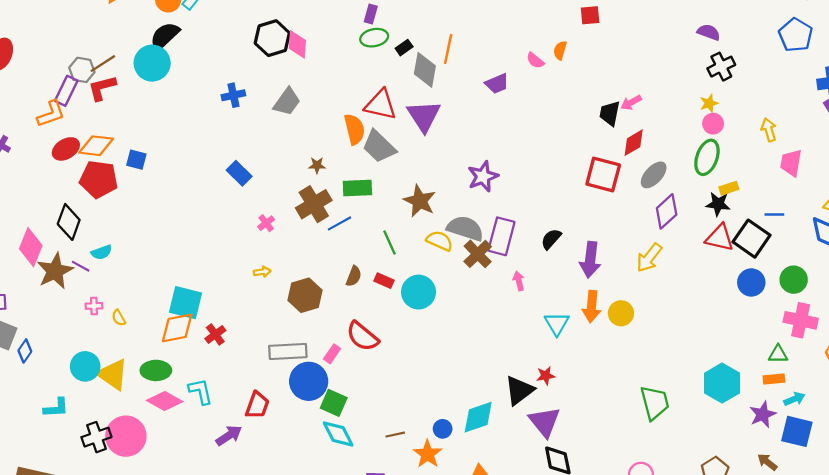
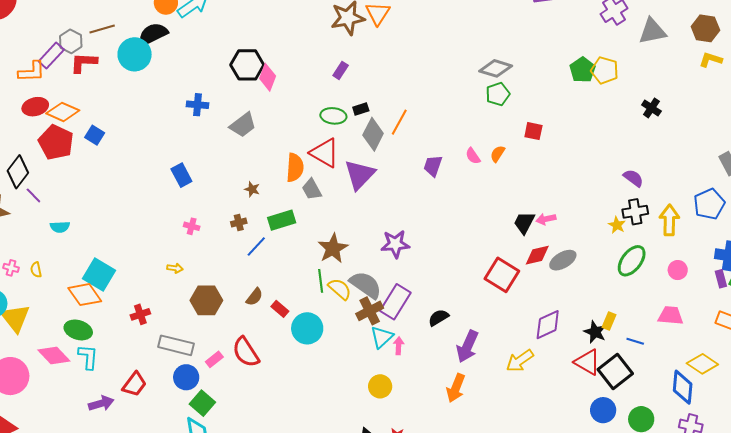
green ellipse: (374, 38) -> (333, 116), moved
brown line: (103, 64) -> (102, 29), moved
purple trapezoid: (497, 84) -> (433, 166), turned 115
yellow star: (709, 103) -> (617, 225), moved, turned 30
pink circle: (713, 124) -> (678, 270), moved
yellow arrow: (769, 130) -> (669, 220), moved, size x1.4
gray trapezoid: (379, 147) -> (312, 189), size x0.7
green ellipse: (707, 157) -> (632, 261), moved
pink trapezoid: (791, 163) -> (671, 315), turned 68
gray ellipse: (654, 175) -> (563, 260), moved
green rectangle: (357, 188) -> (282, 220), turned -32
yellow rectangle: (729, 188) -> (609, 321), turned -66
brown cross: (314, 204) -> (239, 223), size x0.5
blue line: (774, 214) -> (635, 341), moved
pink cross: (266, 223) -> (192, 226), turned 35
blue line: (340, 223) -> (256, 247), turned -35
green line: (389, 243) -> (321, 281), moved
cyan semicircle: (102, 252) -> (60, 227), moved
purple line: (81, 266) -> (33, 195), moved
pink cross: (94, 306) -> (11, 268), moved
yellow circle: (621, 313) -> (380, 386), moved
cyan triangle: (557, 324) -> (382, 337), moved
orange diamond: (177, 328) -> (85, 295), turned 48
red cross: (215, 334) -> (140, 314), moved
green ellipse: (156, 370) -> (78, 330), moved
blue circle: (309, 381) -> (186, 377), size x0.7

